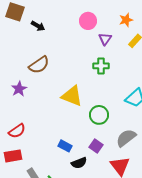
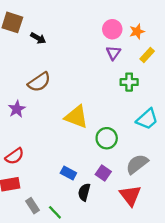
pink circle: (88, 21) -> (112, 29), moved
green cross: (101, 66) -> (129, 82), moved
black semicircle: (79, 163) -> (84, 192), turned 126

